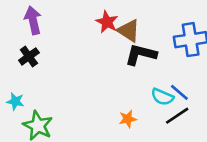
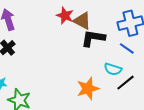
blue line: (179, 92) -> (127, 48), moved
orange star: (128, 119) -> (88, 89), size x1.6

